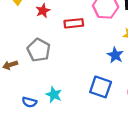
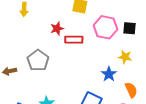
red star: (43, 11) -> (57, 29), moved

